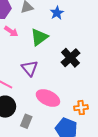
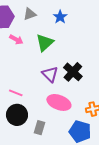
black cross: (70, 58) -> (73, 72), moved
purple triangle: (30, 68) -> (50, 74), moved

